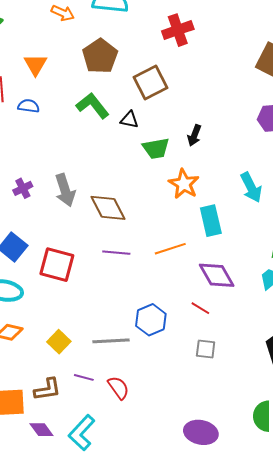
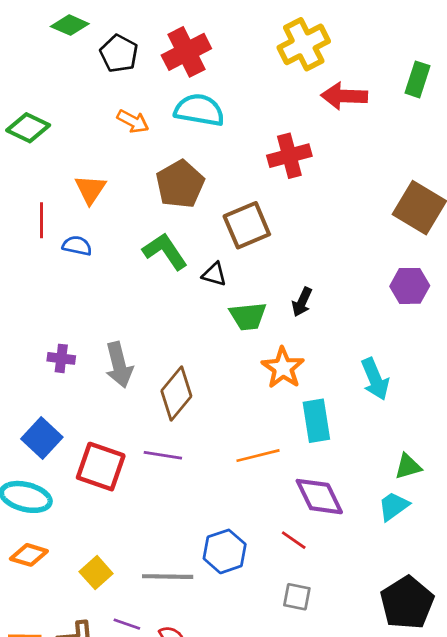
purple cross: (23, 188) -> (61, 358), turned 30
brown diamond: (108, 208) -> (176, 393), turned 63
purple line: (116, 253) -> (163, 455), moved

